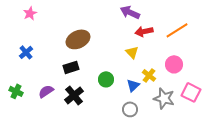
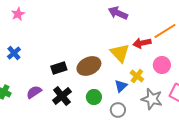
red arrow: (144, 31) -> (142, 43), moved
brown ellipse: (78, 39) -> (89, 66), moved
yellow triangle: (132, 52) -> (120, 53), size x1.5
green circle: (106, 79) -> (94, 97), moved

